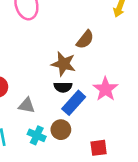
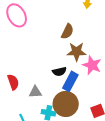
brown star: (64, 64) -> (76, 52), moved
brown circle: (61, 130) -> (66, 104), size x1.6

